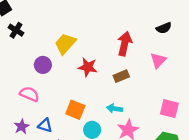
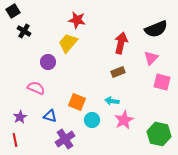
black semicircle: (164, 28) -> (156, 29), size x1.6
red star: (88, 67) -> (77, 20), moved
pink square: (169, 109) -> (162, 82), moved
purple star: (22, 127) -> (20, 117), moved

